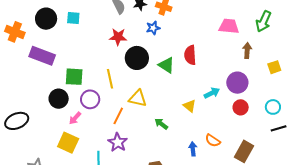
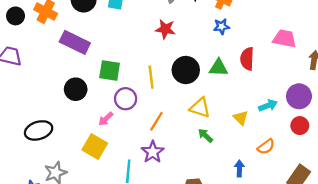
pink trapezoid: (229, 26) -> (284, 39), moved
blue star: (153, 28) -> (221, 27), moved
black circle: (137, 58) -> (186, 70), moved
green triangle: (166, 65) -> (218, 68), turned -36
yellow triangle: (138, 98) -> (200, 108), moved
black circle: (59, 99) -> (76, 89), moved
black ellipse: (17, 121) -> (39, 130), moved
orange semicircle: (213, 140) -> (266, 147), moved, turned -77

